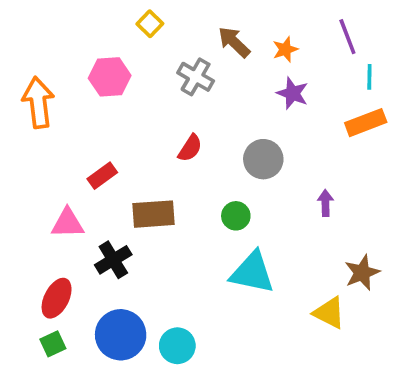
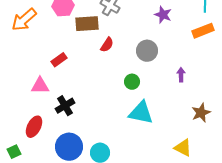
orange arrow: (38, 102) -> (24, 20), turned -124
brown rectangle: (154, 214) -> (87, 24), moved
yellow triangle: (329, 313) -> (183, 148), moved
green square: (53, 344) -> (14, 152), moved

